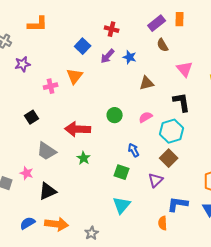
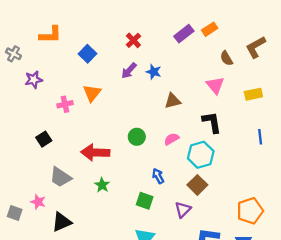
orange rectangle: (180, 19) -> (210, 29), turned 56
red cross: (112, 29) -> (133, 40), turned 32
brown semicircle: (163, 45) -> (226, 58), moved
blue square: (83, 46) -> (87, 54), moved

